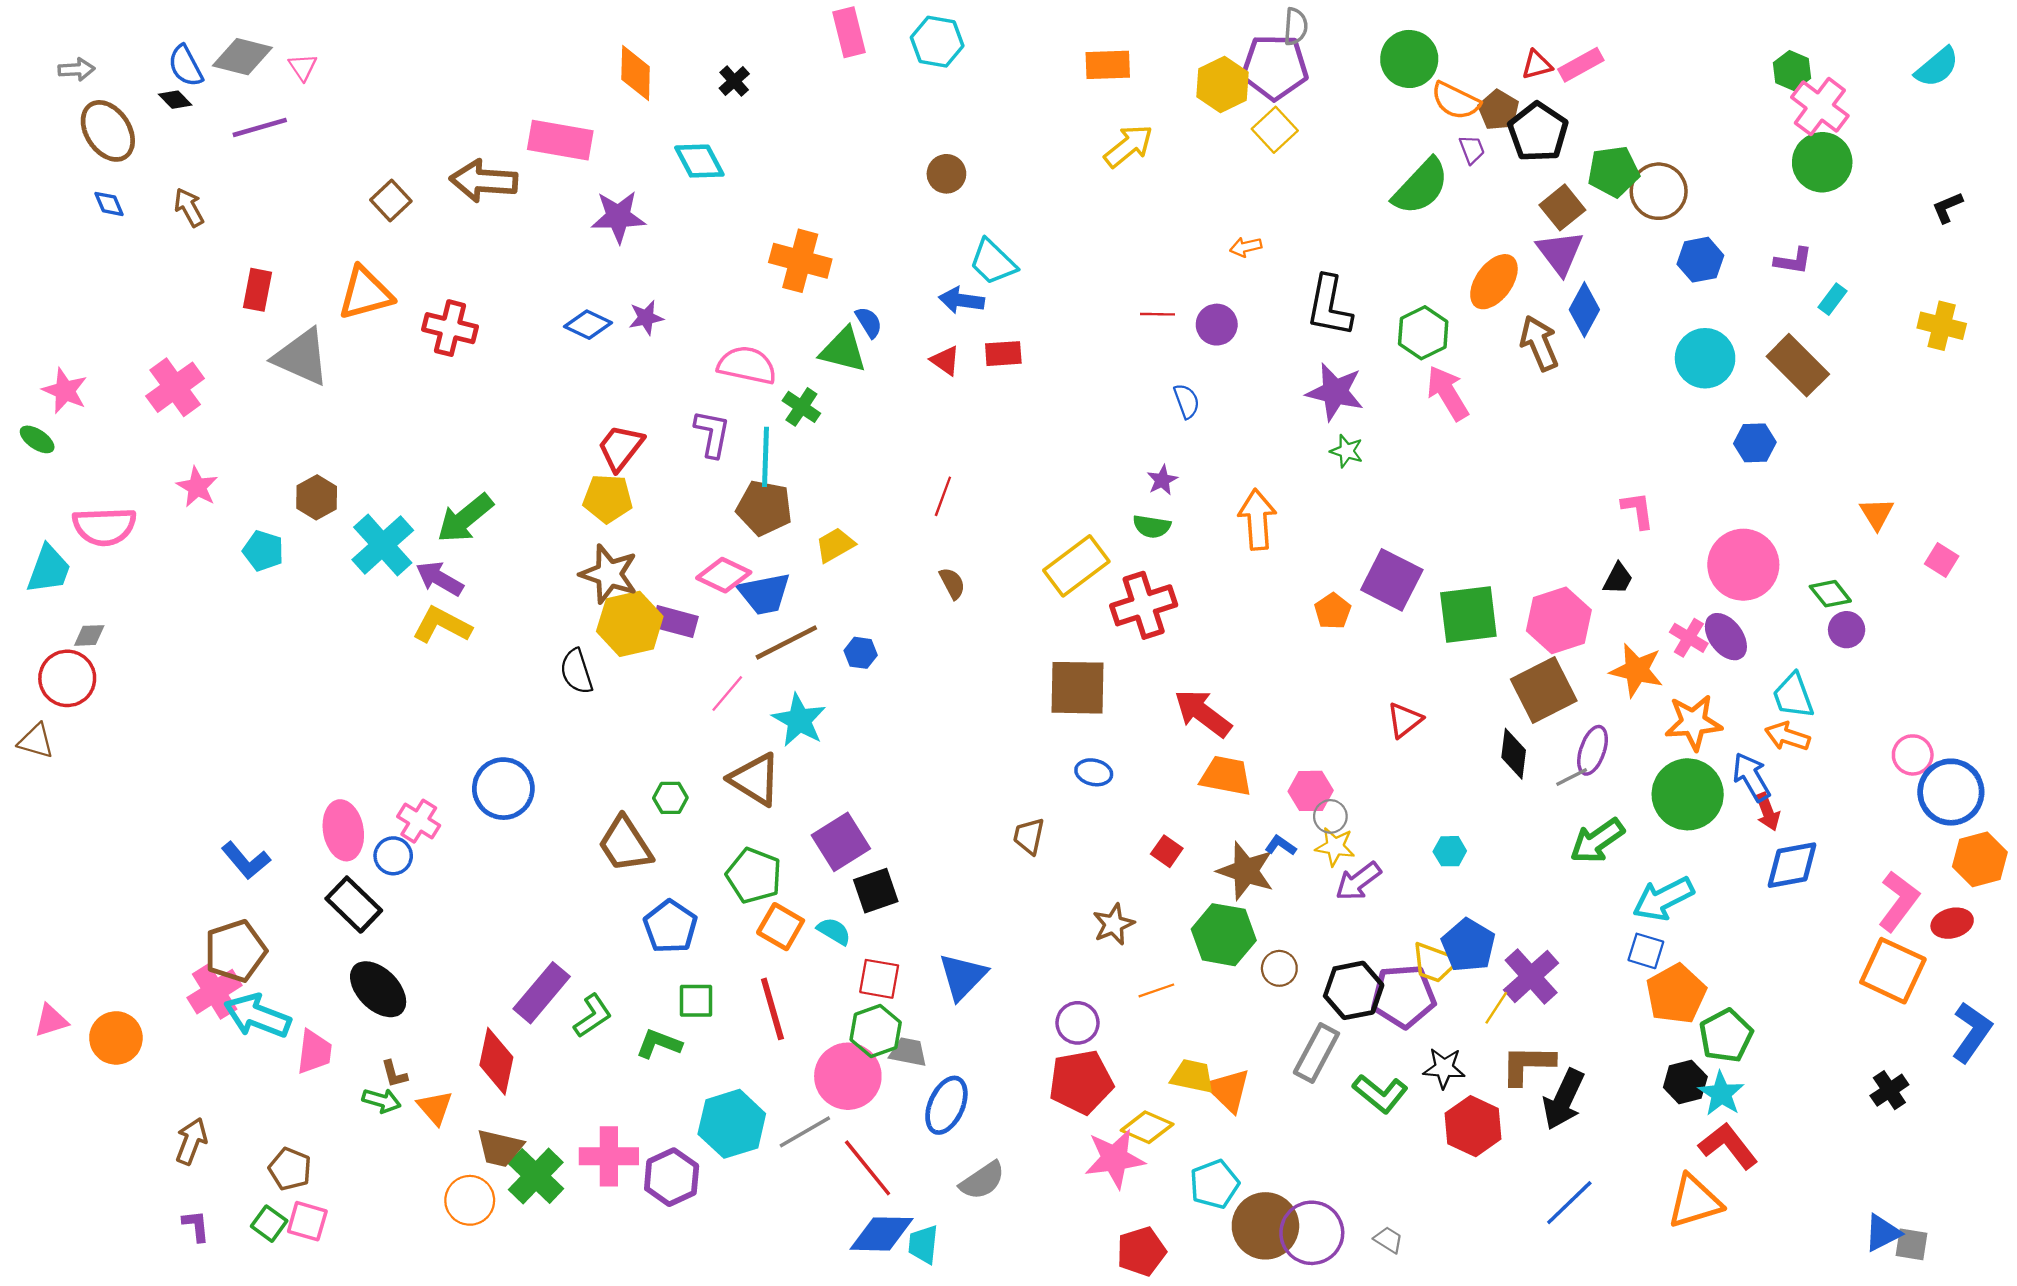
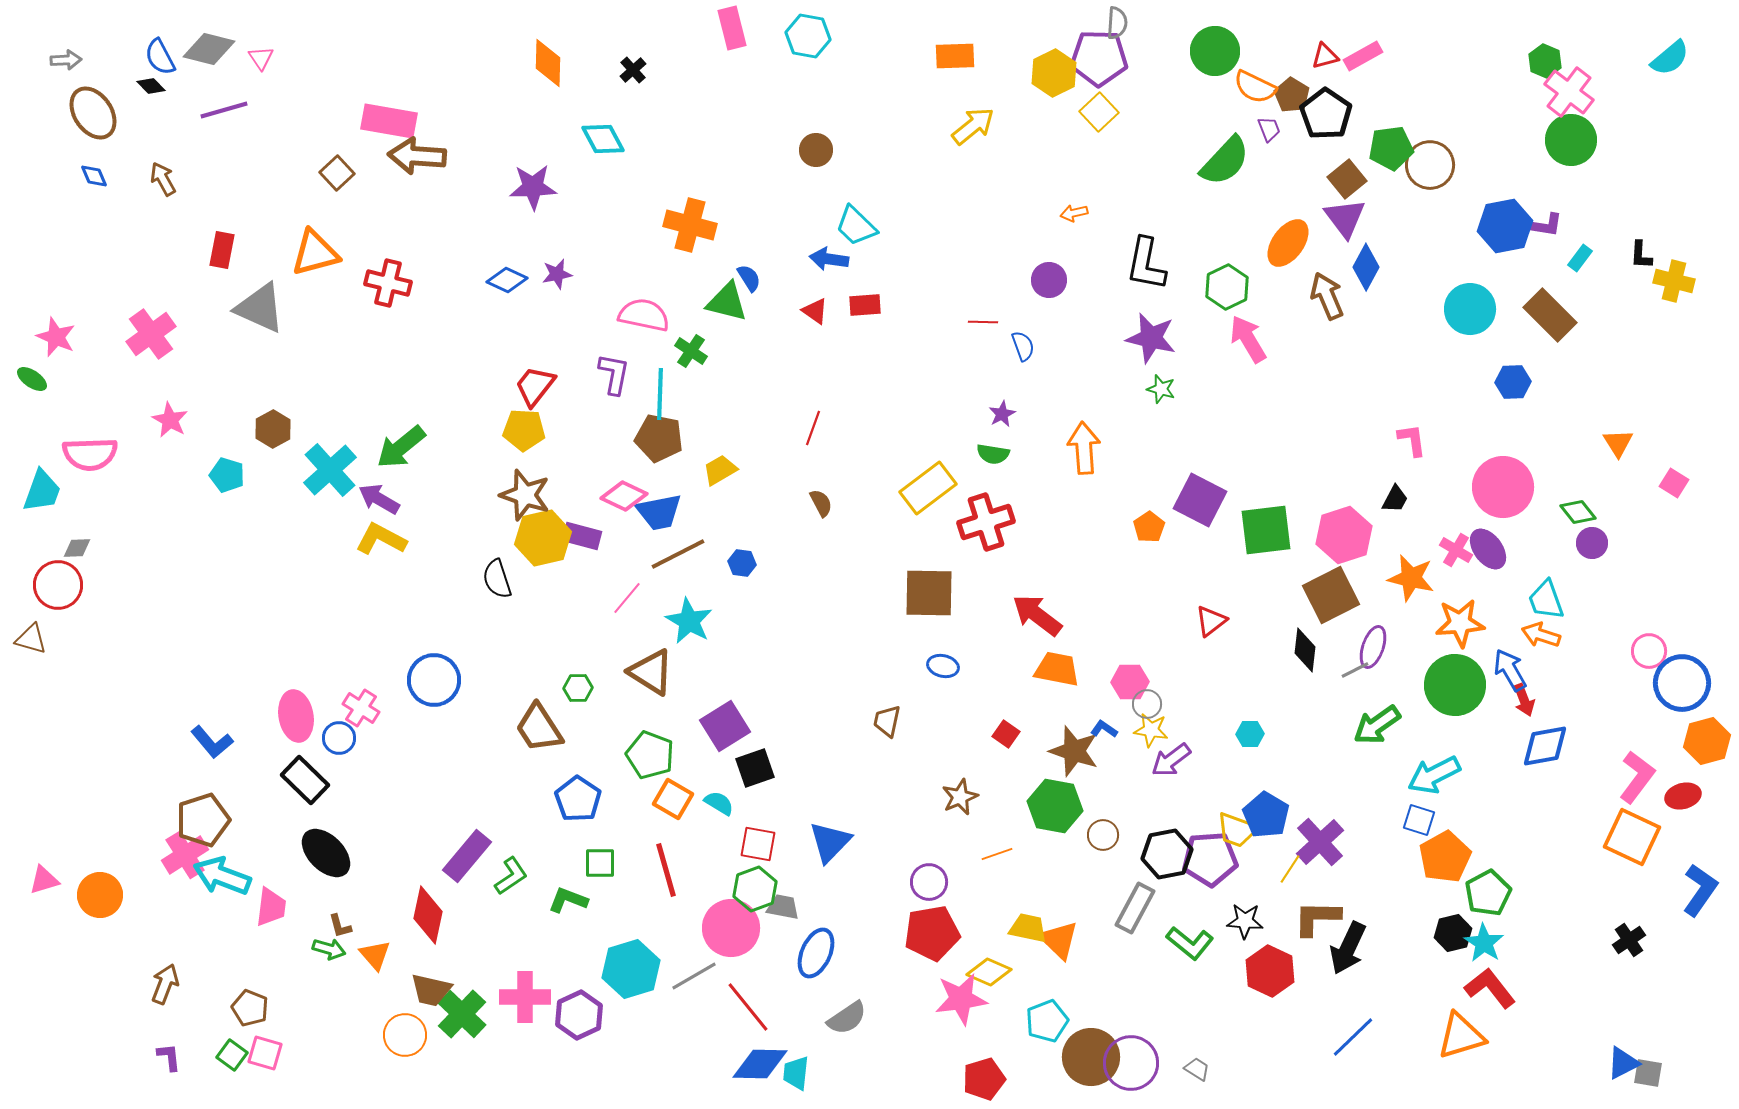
pink rectangle: (560, 140) -> (389, 121), moved
black L-shape: (1947, 207) -> (1641, 255), moved, turned -64
blue hexagon: (1700, 260) -> (1505, 226), moved, size x1.4
red line: (1158, 314) -> (983, 322), moved

